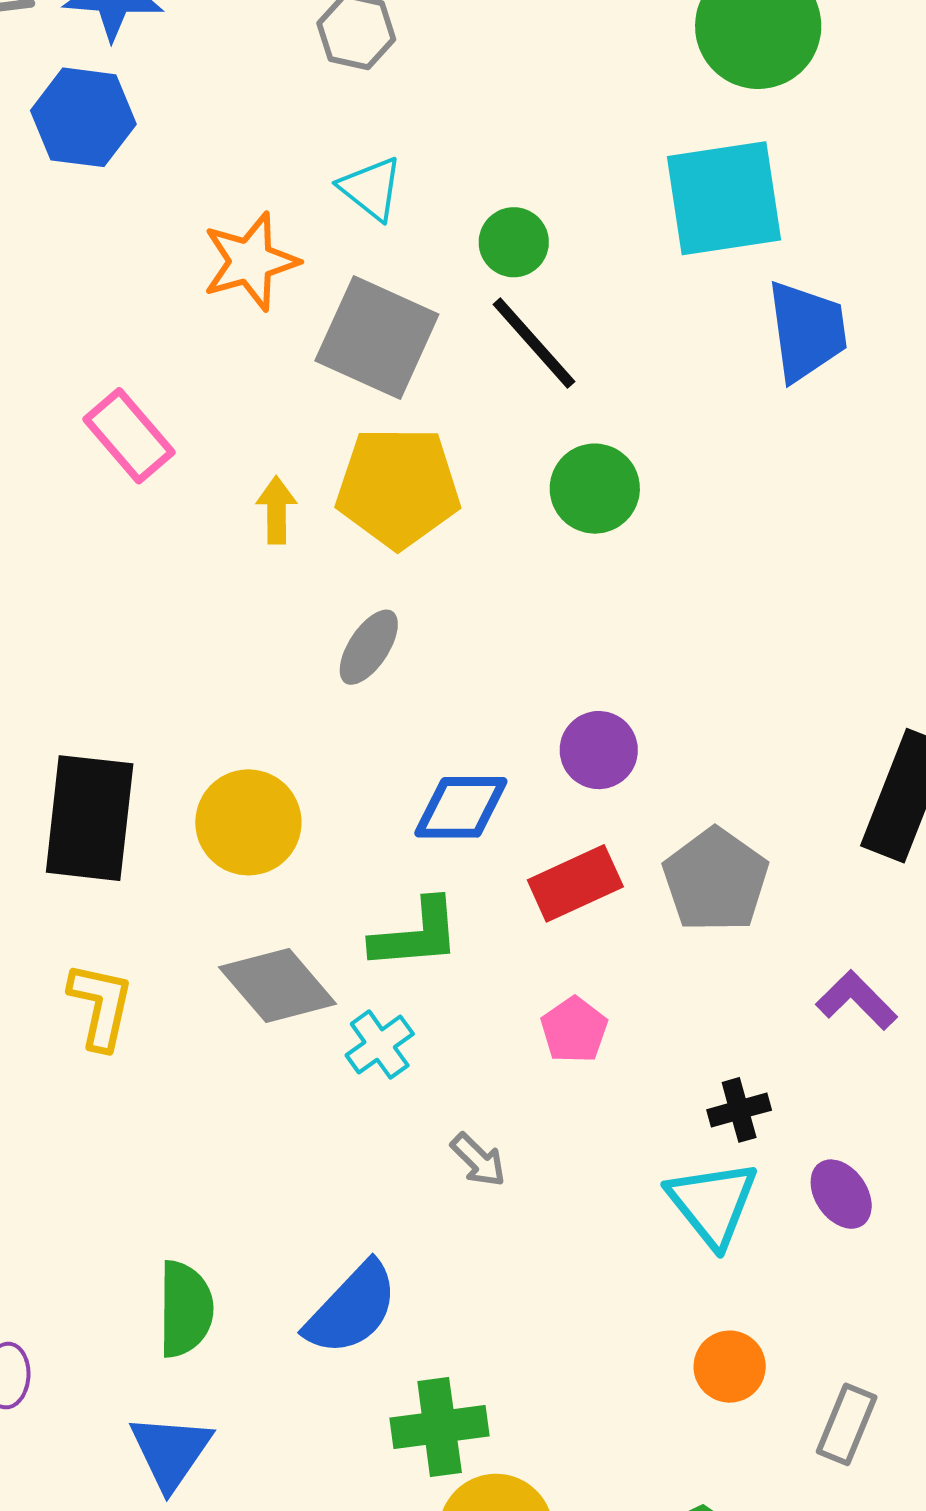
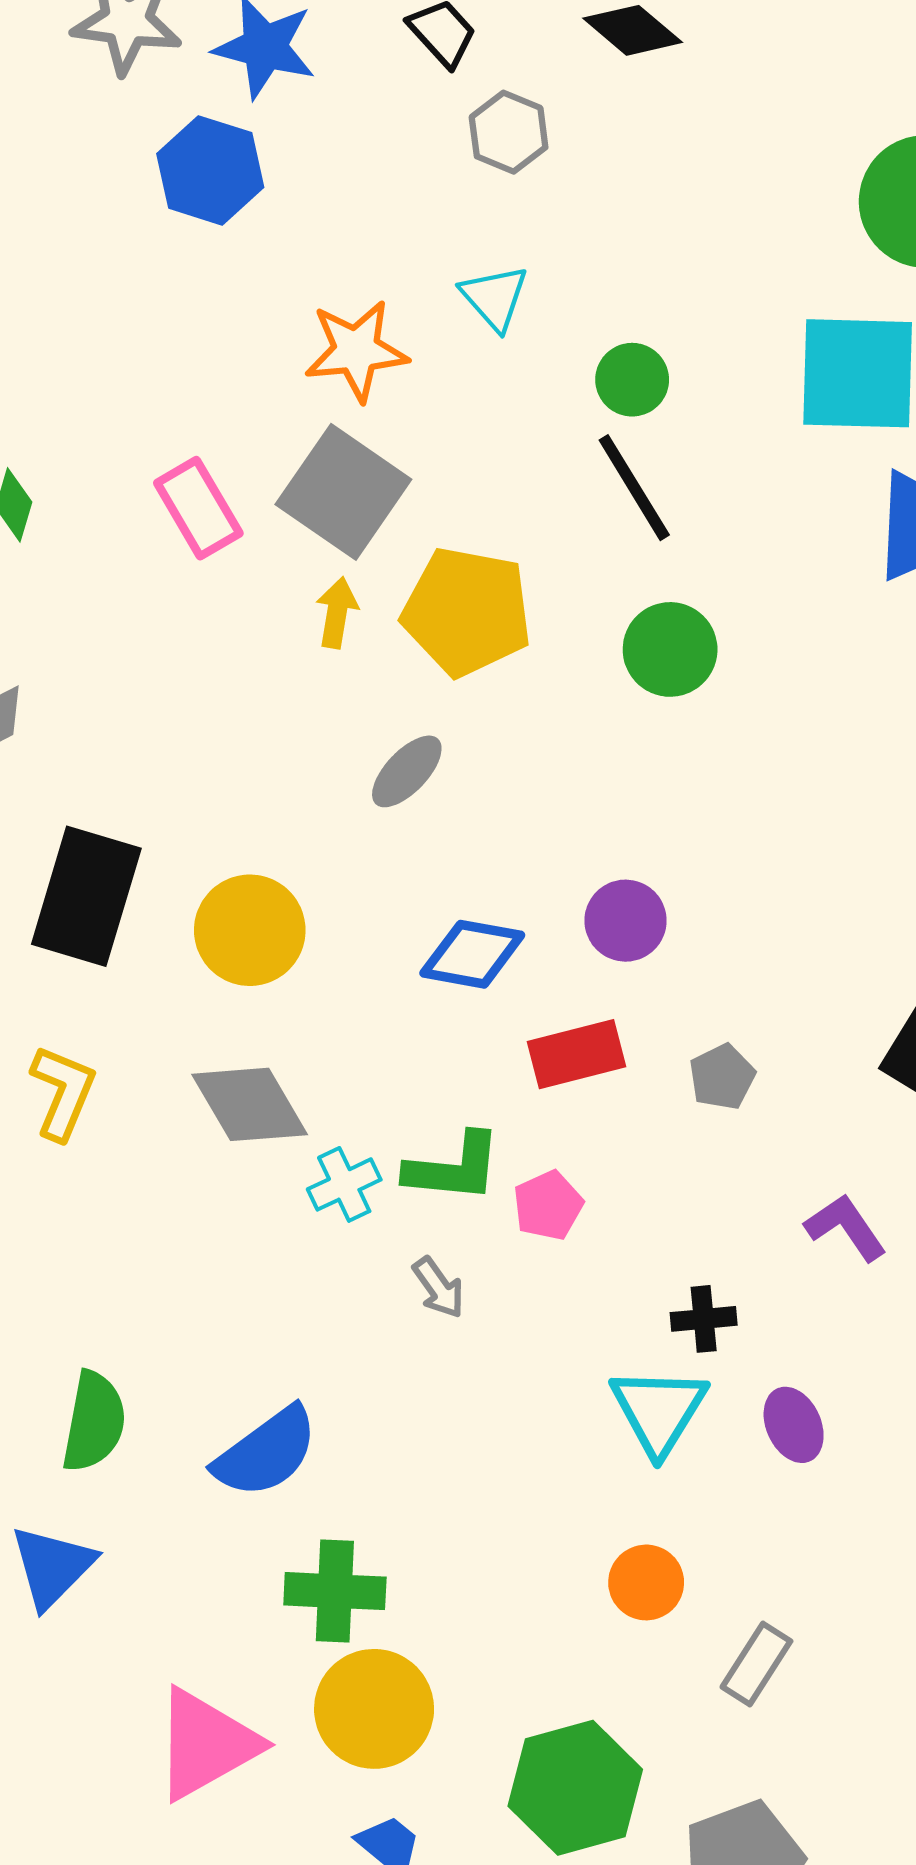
gray square: (377, 338) -> (343, 492), moved
gray pentagon: (716, 880) -> (722, 1077), size x0.6
green L-shape: (416, 934) -> (453, 1168), moved
gray arrow: (478, 1160) -> (439, 1288), moved

